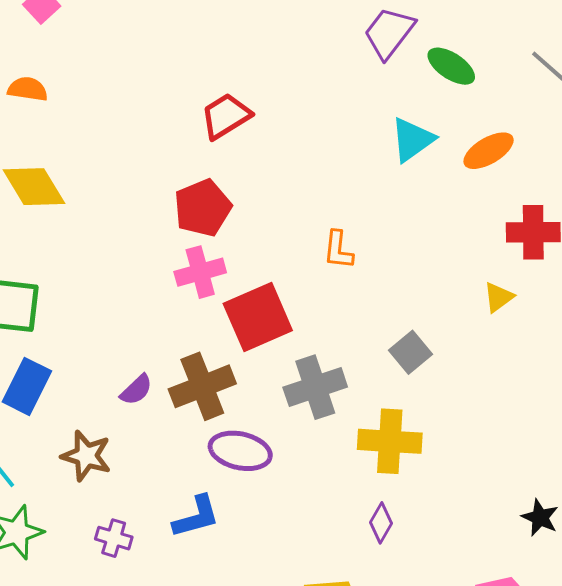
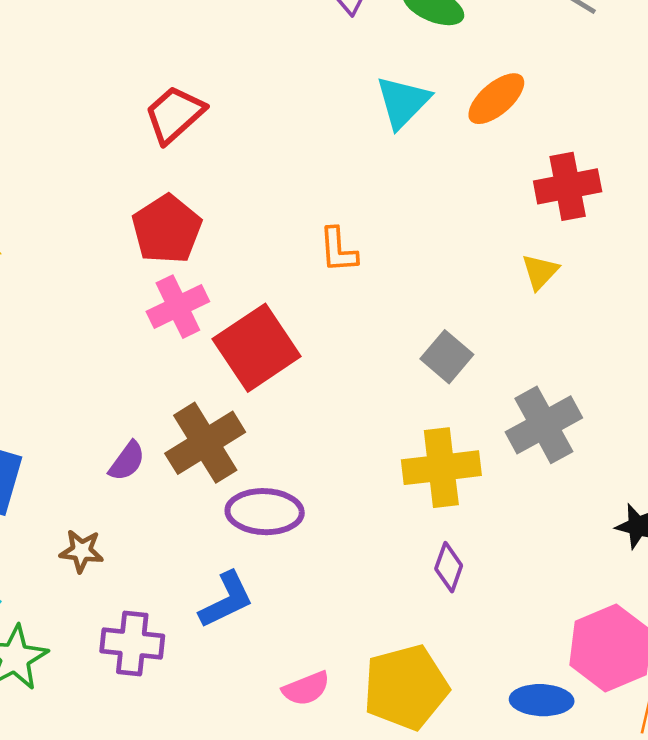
gray cross: (315, 387) -> (544, 425), moved
brown star: (86, 456) -> (81, 551), size x0.7
purple cross: (114, 538) -> (132, 643), size x1.4

